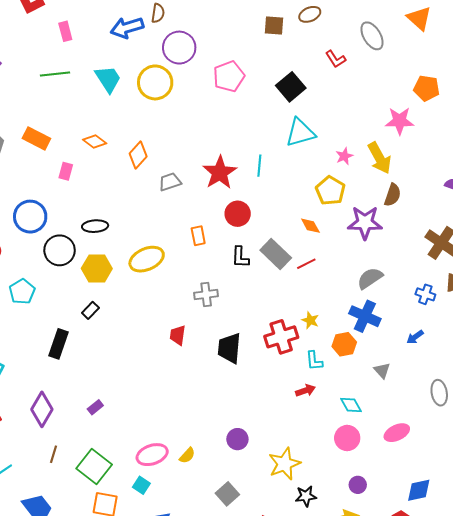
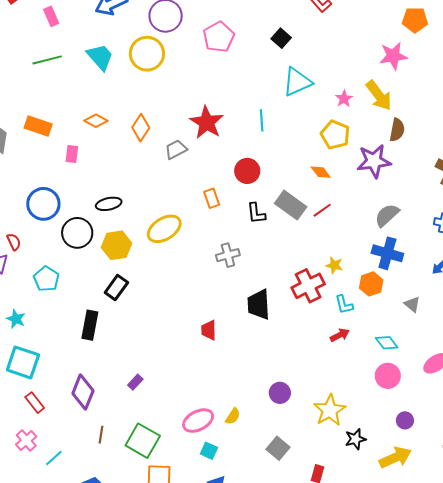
black square: (291, 87) -> (281, 38), size x0.7
red star: (220, 172) -> (207, 122), moved
black rectangle: (90, 310) -> (116, 288), size x1.4
red trapezoid: (178, 335) -> (209, 330), moved
cyan square: (141, 485) -> (209, 451), moved

